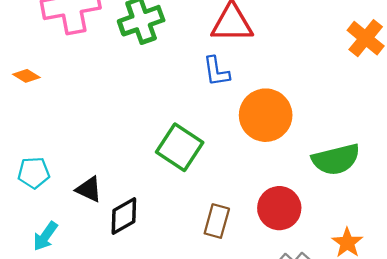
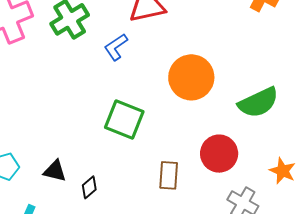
blue L-shape: (216, 71) -> (116, 47), moved, turned 76
black diamond: (124, 216) -> (89, 187), size x0.7

